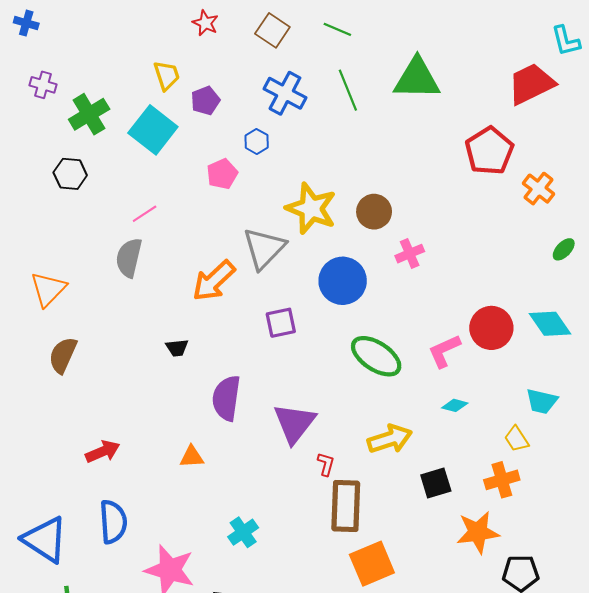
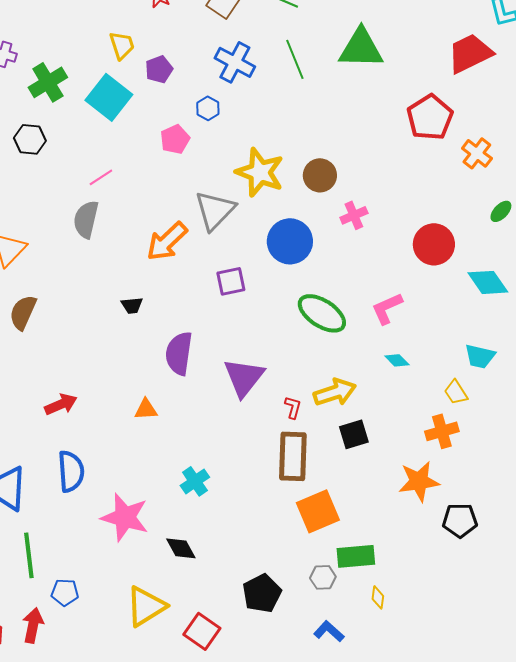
red circle: (491, 328) -> (434, 244), moved
cyan diamond: (455, 405) -> (397, 360), turned 30
red L-shape: (326, 464) -> (293, 407), moved
black square: (436, 483) -> (354, 434), moved

